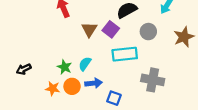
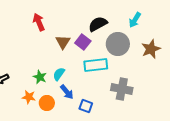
gray circle: (148, 32) -> (118, 44), size x1.5
blue arrow: (94, 83) -> (67, 92), turned 56
orange circle: (72, 86) -> (47, 103), moved

